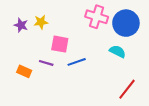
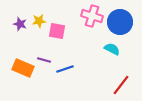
pink square: (60, 44) -> (57, 31), moved
blue line: (77, 62) -> (65, 69), moved
orange rectangle: (24, 71) -> (23, 68), size x1.5

